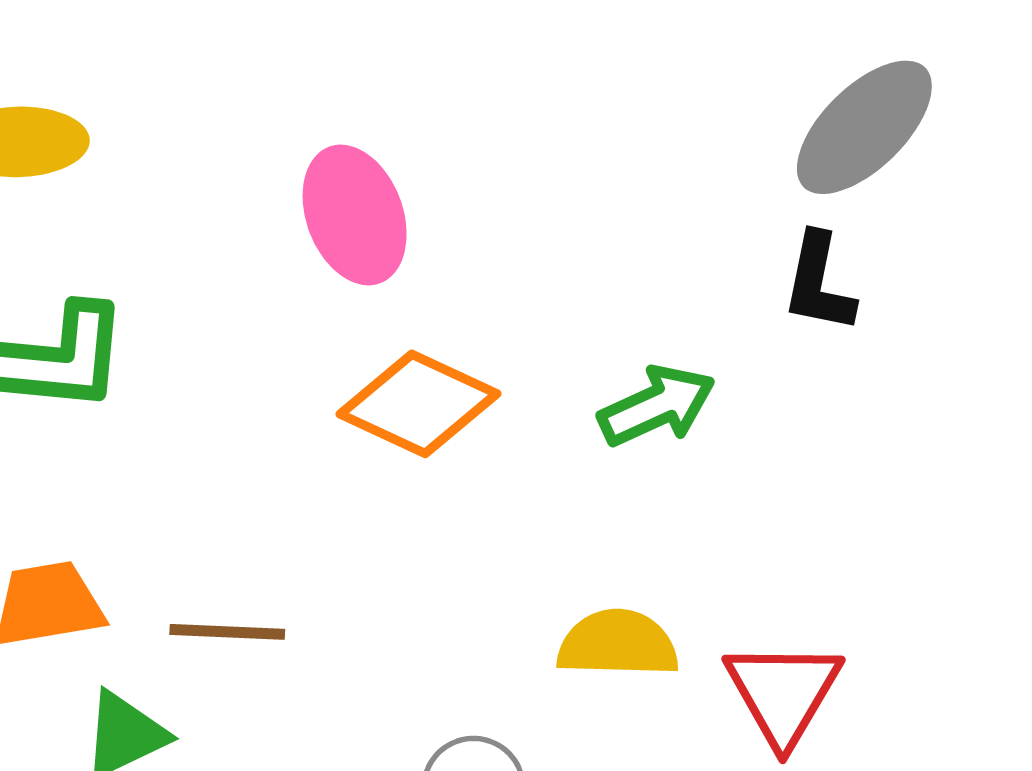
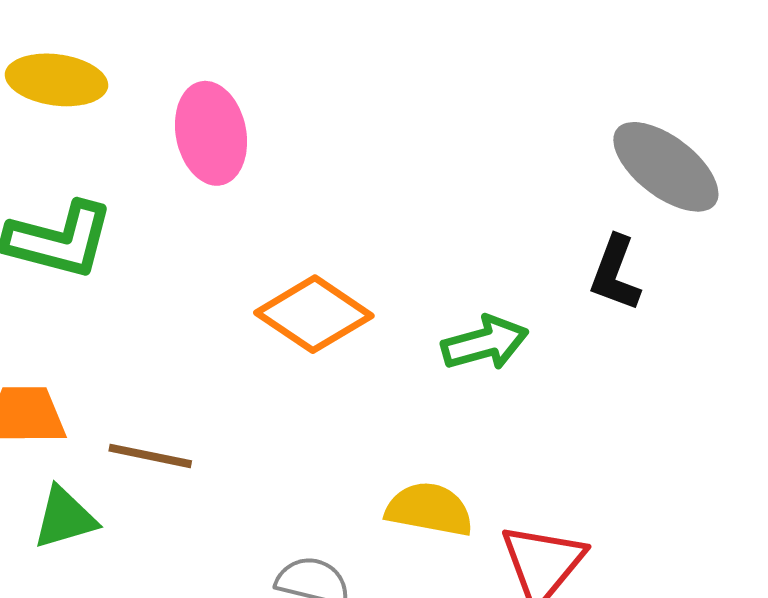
gray ellipse: (864, 127) -> (666, 167), turned 73
pink ellipse: (355, 215) -> (211, 133), moved

